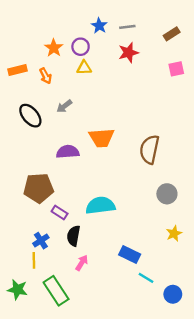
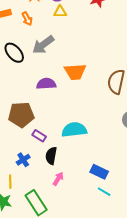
gray arrow: (64, 106) -> (43, 45), size x1.6
yellow line: (34, 260) -> (10, 182), moved
cyan line: (146, 278) -> (104, 192), moved

